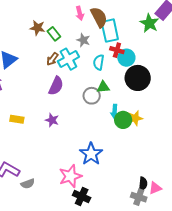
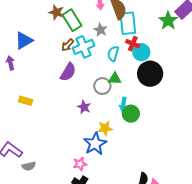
green rectangle: (54, 34) -> (72, 20), size x1.5
yellow star: (135, 118) -> (105, 128), moved
purple star: (52, 120) -> (84, 107), moved
pink star: (70, 176) -> (80, 164), moved, size x0.6

